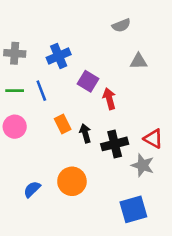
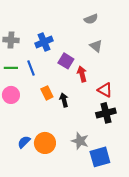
gray triangle: (139, 61) -> (96, 46), moved, turned 40
red triangle: (153, 139) -> (105, 90), moved
black cross: (115, 144) -> (106, 113), moved
gray star: (143, 165) -> (80, 141), moved
orange circle: (72, 181) -> (45, 143), moved

